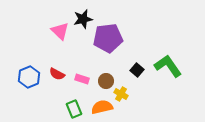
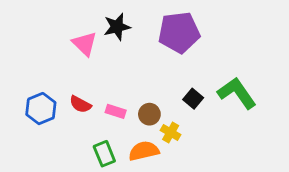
purple pentagon: (108, 38) -> (179, 32), moved

